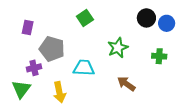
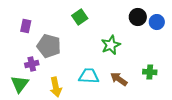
green cross: (159, 56) -> (150, 72), moved
cyan trapezoid: (84, 68) -> (89, 76), moved

